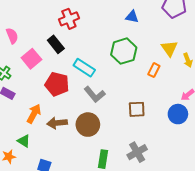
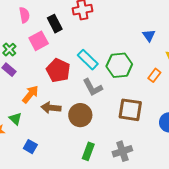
blue triangle: (132, 17) -> (149, 35), moved, turned 32
black rectangle: (56, 44) -> (55, 24), moved
green hexagon: (124, 51) -> (119, 65), moved
brown square: (137, 109) -> (130, 110), size x1.4

